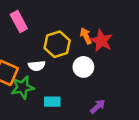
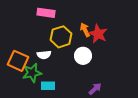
pink rectangle: (19, 22) -> (46, 13), moved, turned -54
cyan rectangle: (52, 102) -> (48, 86), moved

